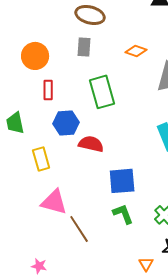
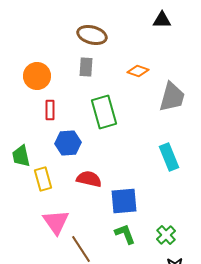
green trapezoid: (15, 123) -> (21, 156), moved
red semicircle: (91, 144) -> (89, 179), moved
pink triangle: (54, 202) -> (56, 222), turned 40

